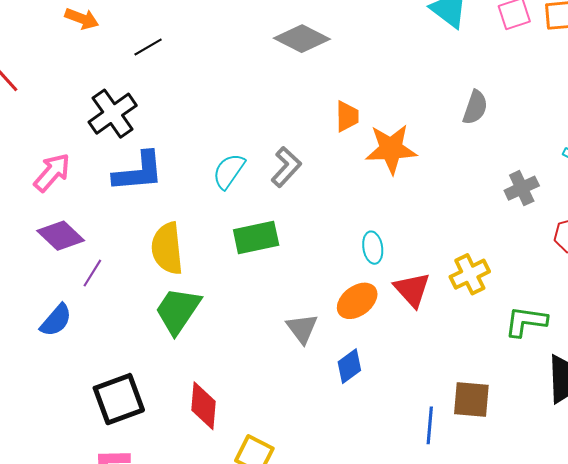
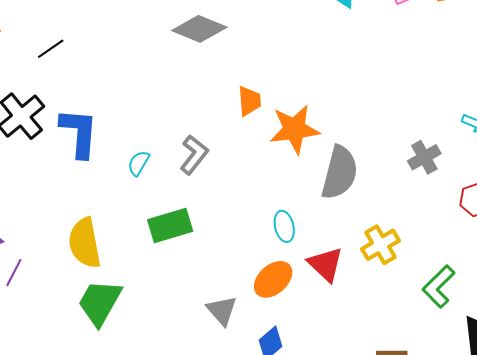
gray semicircle: (475, 107) -> (340, 173), moved, size x1.6
cyan semicircle: (229, 171) -> (139, 163), size x0.7
blue L-shape: (138, 172) -> (79, 133), moved, turned -76
green L-shape: (526, 322) -> (439, 287), turned -48

